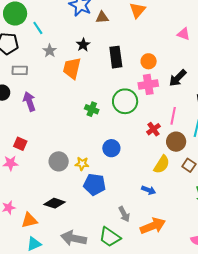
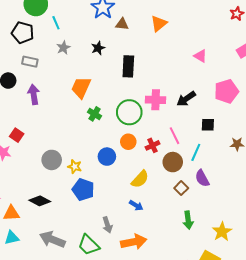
orange circle: (149, 61) -> (128, 142), moved
orange trapezoid: (72, 68) -> (81, 88), moved
pink line: (173, 116) -> (175, 136), turned -48
yellow semicircle: (162, 164) -> (140, 179), moved

